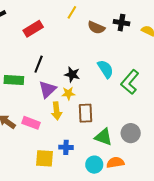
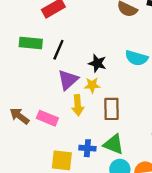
cyan semicircle: (105, 69) -> (136, 58), turned 138
green rectangle: (14, 80) -> (31, 43), moved
green triangle: (103, 137) -> (114, 144), moved

